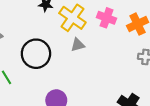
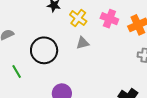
yellow cross: (72, 18) -> (78, 18), size x0.7

